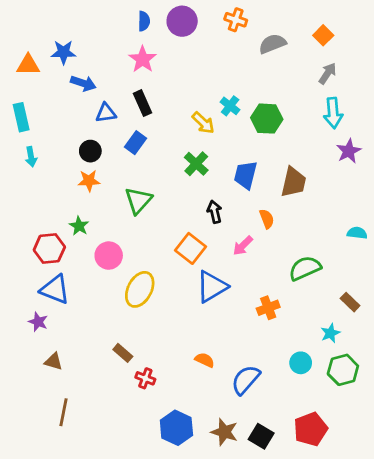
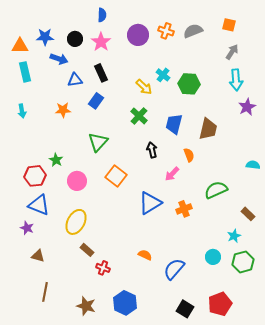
orange cross: (236, 20) -> (166, 31), moved
purple circle: (182, 21) -> (138, 35), moved
orange square: (323, 35) -> (229, 25), turned -32
cyan rectangle: (21, 117) -> (25, 72), moved
black circle: (90, 151) -> (75, 39), moved
orange star: (89, 181) -> (63, 110), moved
orange square: (191, 248) -> (116, 176), moved
yellow ellipse: (140, 289) -> (76, 222), moved
orange cross: (268, 308) -> (184, 209), moved
brown star: (224, 432) -> (86, 306), moved

